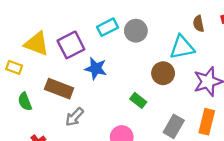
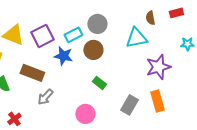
cyan rectangle: (108, 27) -> (73, 35), moved
brown circle: (163, 73) -> (93, 50), moved
orange rectangle: (207, 122) -> (157, 101), turned -30

